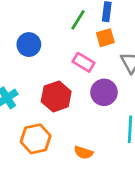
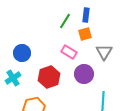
blue circle: (29, 45) -> (22, 53), moved

